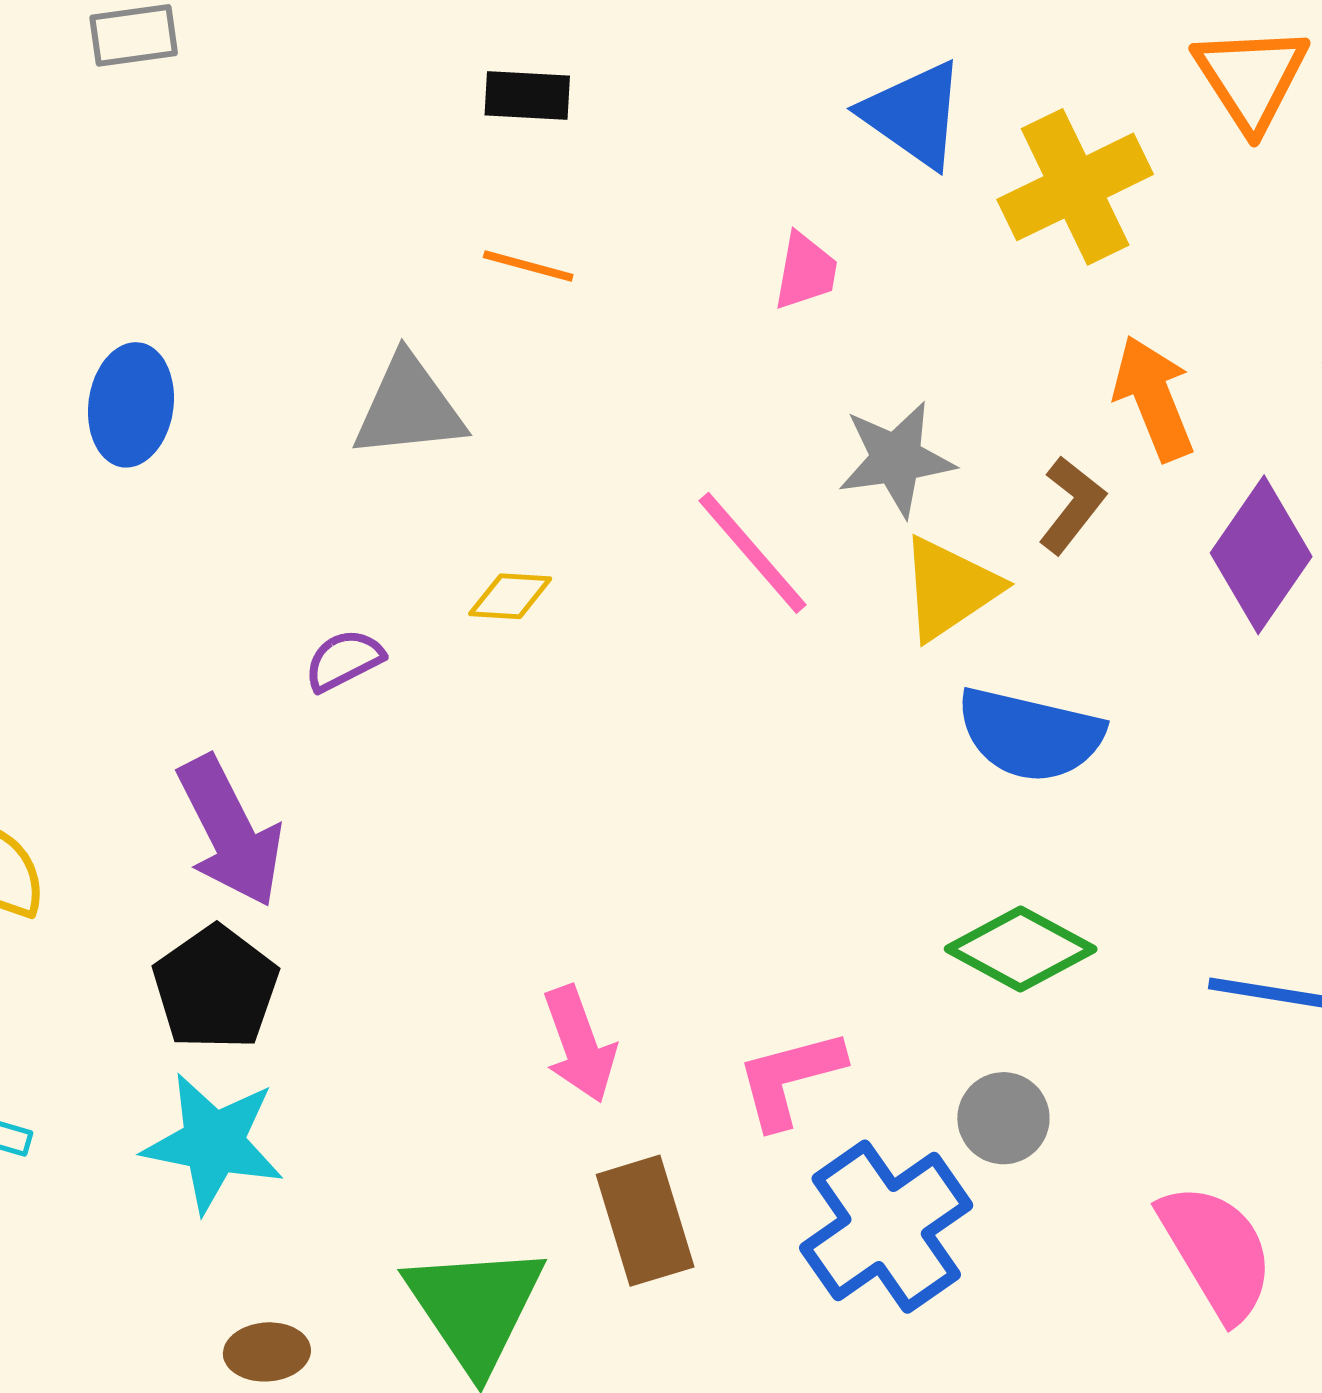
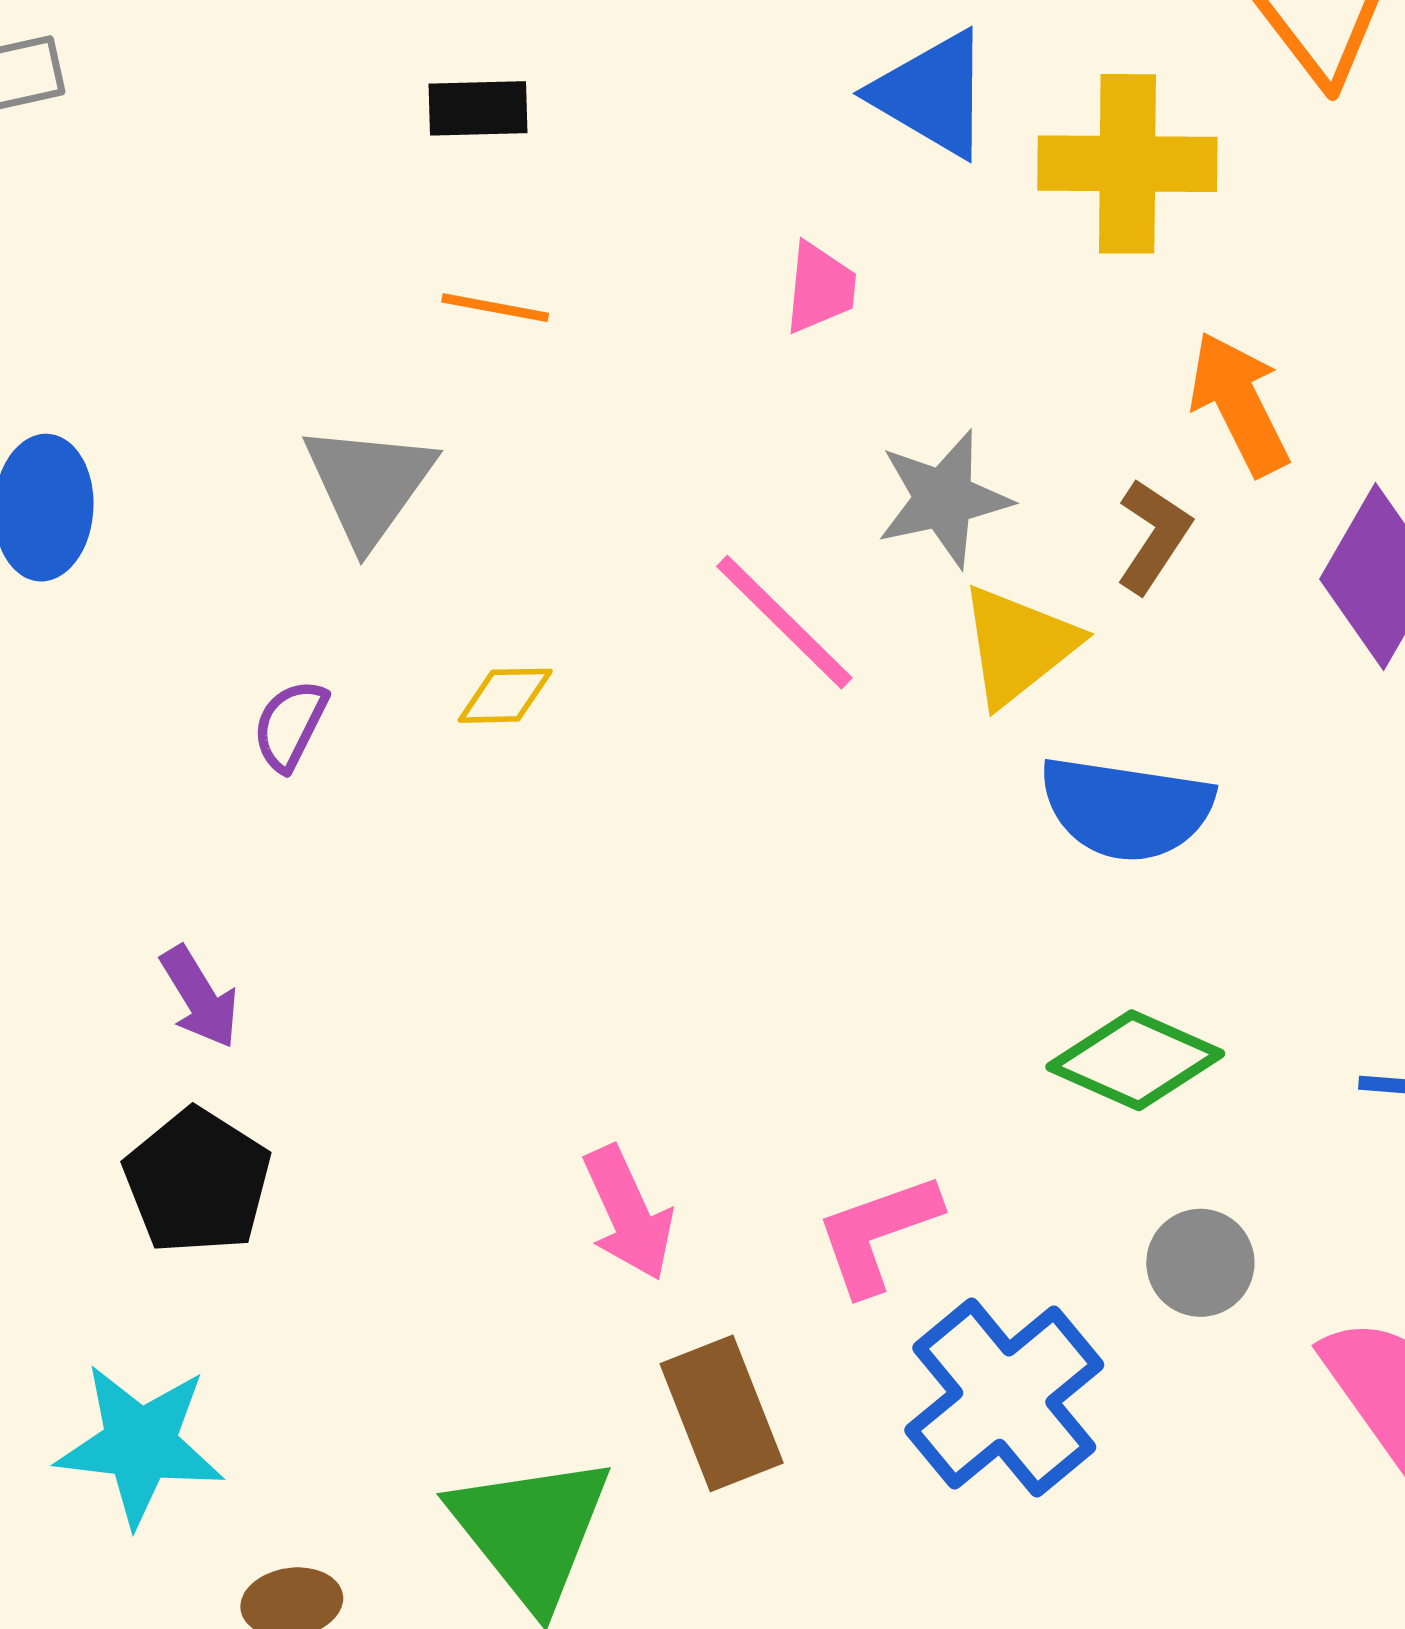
yellow cross: (1075, 187) -> (1127, 164), turned 31
gray triangle: (409, 407) -> (369, 484), turned -44
purple semicircle: (344, 660) -> (290, 725), moved, turned -32
purple arrow: (230, 831) -> (200, 997), size x0.6
gray circle: (1003, 1118) -> (1200, 1263), moved
cyan star: (213, 1143) -> (140, 1444), moved

